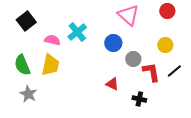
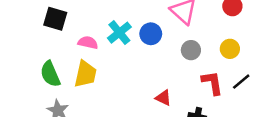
black square: (26, 21) -> (55, 19), turned -36
blue circle: (113, 43) -> (151, 34), moved
gray circle: (133, 59) -> (191, 50), moved

